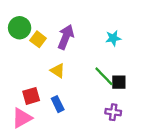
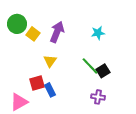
yellow triangle: (58, 71) -> (50, 61), turned 32
black square: (119, 82) -> (103, 71), turned -32
red square: (31, 96) -> (37, 83), moved

